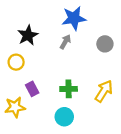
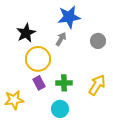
yellow circle: (16, 62) -> (38, 59), moved, size x1.6
purple rectangle: (32, 89) -> (39, 83), moved

